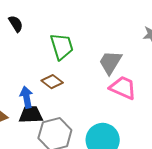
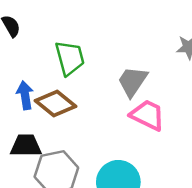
brown diamond: (52, 82) -> (56, 103), size x1.4
blue arrow: (26, 97) -> (25, 95), moved

